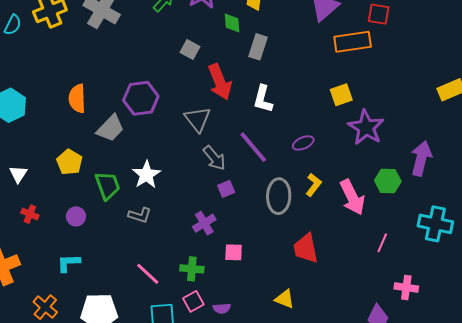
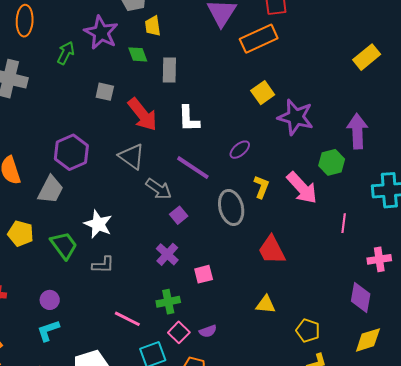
purple circle: (76, 216) -> (50, 300), moved

